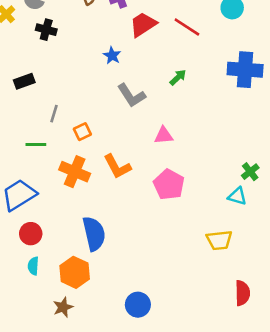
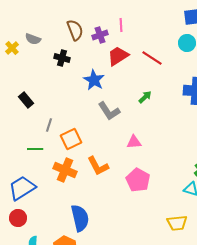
black cross: (46, 30) -> (62, 58), moved
blue star: (112, 55) -> (94, 80), size x1.5
black rectangle: (24, 81) -> (26, 100), turned 70
orange square: (82, 132) -> (71, 139), size x1.5
red circle: (31, 234) -> (18, 218), moved

